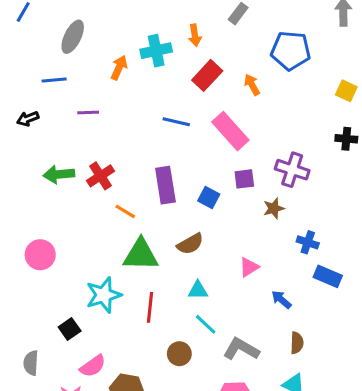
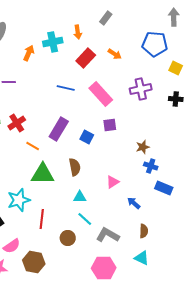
blue pentagon: (291, 51) -> (155, 44), moved
orange arrow: (252, 85) -> (115, 54), moved, turned 152
purple cross: (292, 170) -> (141, 89), moved, turned -30
purple rectangle: (165, 185) -> (59, 129), turned 40
brown star: (274, 208) -> (143, 147), moved
brown semicircle: (190, 244) -> (75, 167), turned -72
red line: (150, 307) -> (42, 219), moved

